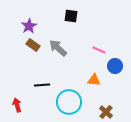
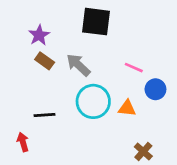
black square: (71, 16) -> (96, 22), size x1.6
black line: (42, 85) -> (45, 115), moved
cyan circle: (69, 102) -> (93, 101), moved

